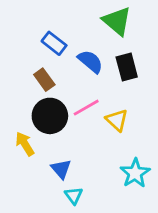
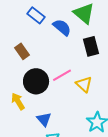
blue rectangle: (54, 43) -> (36, 15), moved
blue semicircle: (90, 61) -> (62, 27), moved
brown rectangle: (44, 80) -> (22, 51), moved

